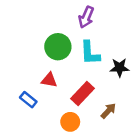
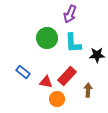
red triangle: (49, 80) -> (46, 82), moved
blue rectangle: (28, 100) -> (23, 72), moved
brown arrow: (108, 111) -> (88, 90), turned -40

